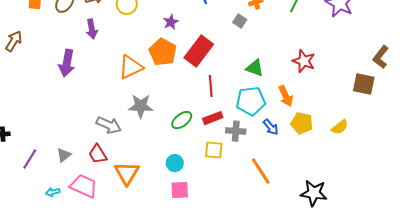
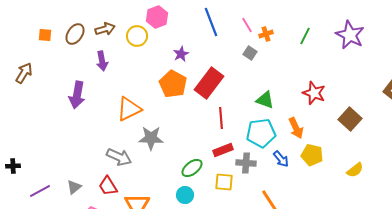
orange triangle: (131, 67) -> (129, 109), moved
brown square: (364, 84) -> (350, 119), moved, turned 30
green ellipse: (182, 120) -> (192, 168), moved
yellow semicircle: (340, 127) -> (355, 170), moved
purple line: (30, 159) -> (40, 191), turned 30

